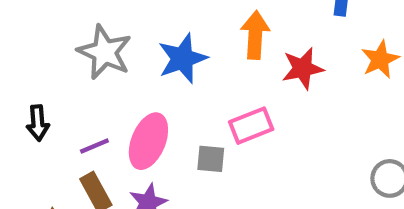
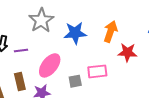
purple line: (94, 146) -> (21, 50), moved
gray square: (211, 159) -> (75, 81), turned -32

